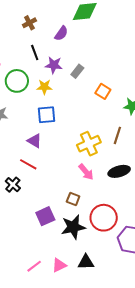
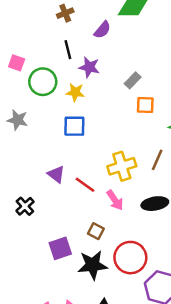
gray rectangle: (77, 71) -> (133, 80), moved
orange square: (103, 91) -> (145, 105), turned -35
purple triangle: (34, 141) -> (56, 174), moved
red line: (28, 164) -> (85, 185), moved

